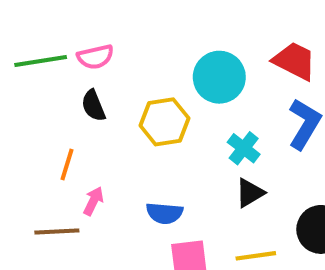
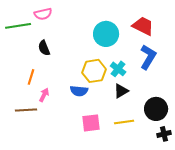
pink semicircle: (95, 57) -> (43, 14), moved
yellow hexagon: (164, 122) -> (94, 71), moved
blue semicircle: (164, 213) -> (79, 91), moved

